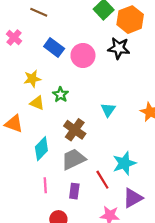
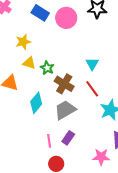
green star: (61, 95) -> (47, 68), moved
red line: (102, 180) -> (92, 89), moved
pink line: (45, 185) -> (49, 141), moved
purple rectangle: (74, 191) -> (68, 138), turned 32

